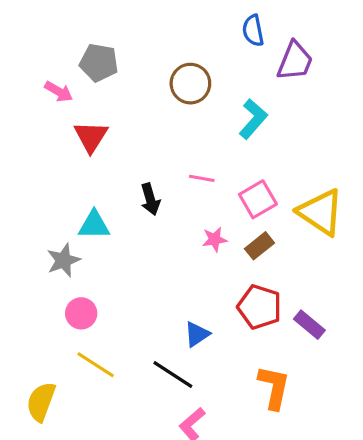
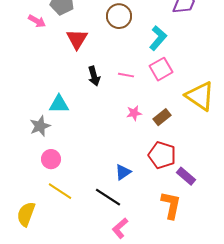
red triangle: (91, 137) -> (77, 39), moved
black arrow: (150, 199) -> (94, 76), moved
pink square: (258, 199) -> (161, 69), moved
purple rectangle: (309, 325) -> (186, 176), moved

